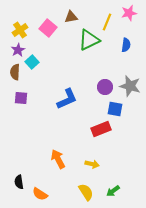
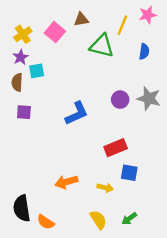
green triangle: (89, 40) -> (102, 46), turned 40
cyan square: (32, 62) -> (37, 71), turned 32
blue square: (115, 109) -> (129, 173), moved
orange arrow: (58, 159) -> (66, 182), turned -78
black semicircle: (19, 182) -> (22, 208), size x1.6

